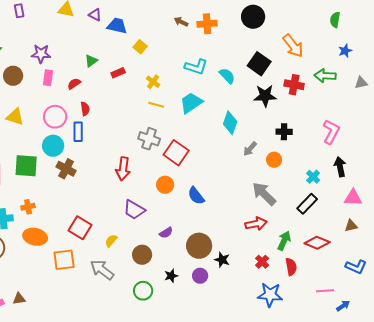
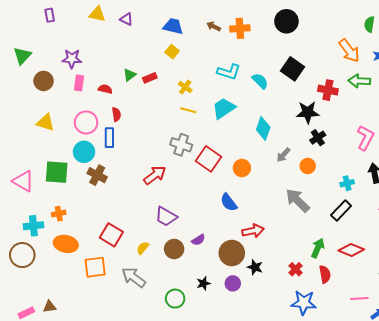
blue trapezoid: (117, 26) -> (173, 26), moved
orange arrow: (293, 46) -> (349, 51), moved
green triangle: (91, 61) -> (130, 75), moved
red semicircle: (74, 84) -> (105, 89), turned 48
black star: (265, 96) -> (308, 112), moved
black cross: (284, 132) -> (318, 138), turned -35
red arrow: (123, 169) -> (155, 175), turned -135
cyan cross: (313, 177) -> (347, 183), turned 32
orange circle: (165, 185) -> (242, 168), moved
red arrow: (256, 224) -> (253, 231), moved
brown circle: (142, 255) -> (174, 249), moved

